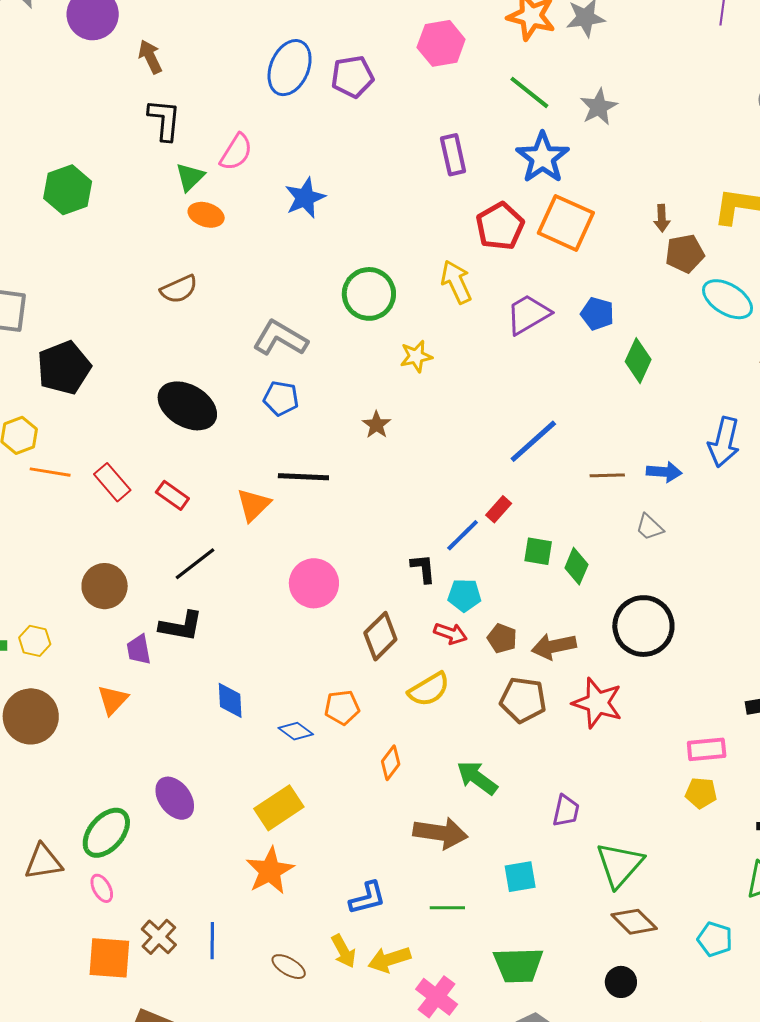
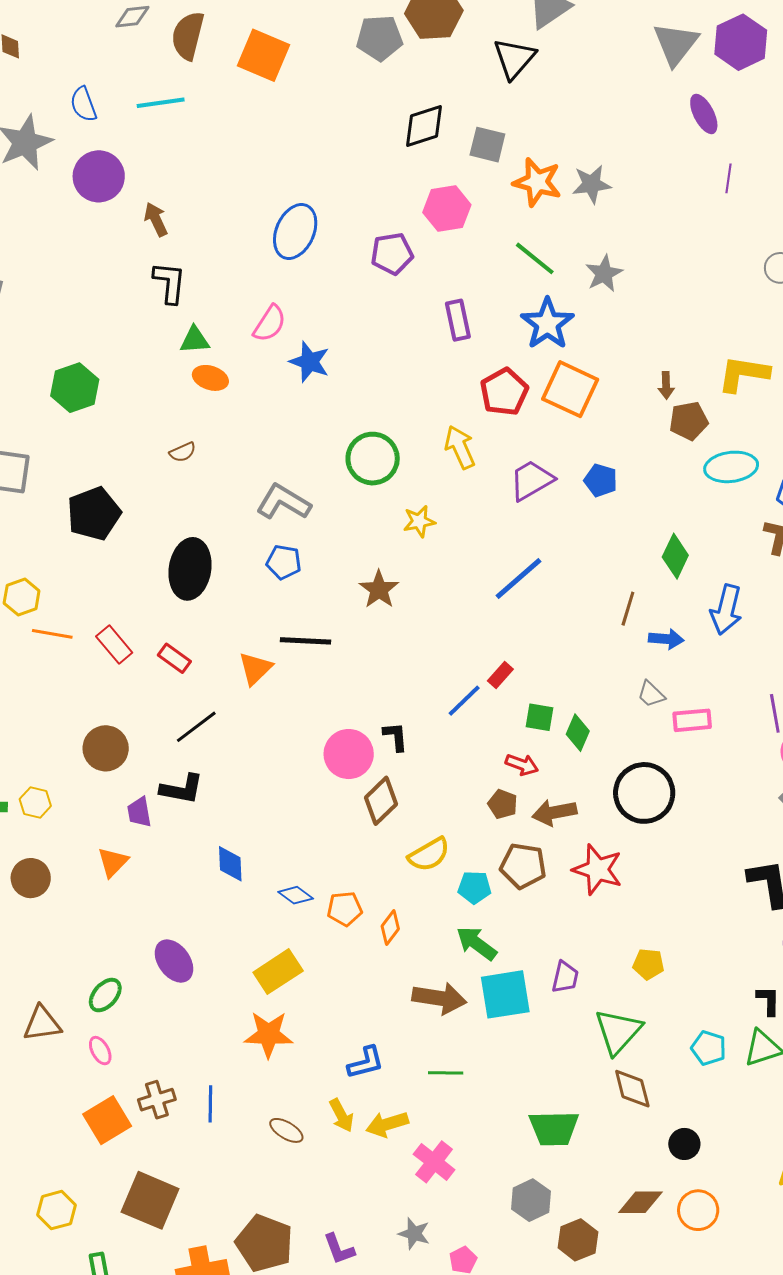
purple pentagon: (352, 77) -> (392, 254), moved
pink semicircle: (236, 152) -> (270, 324), moved
green triangle: (190, 177) -> (195, 340), turned 40
green hexagon: (68, 190) -> (75, 388), moved
blue star: (305, 198) -> (309, 362), turned -30
brown semicircle: (179, 289) -> (183, 452), size x0.7
cyan ellipse: (728, 299) -> (731, 467), turned -39
green diamond: (638, 361) -> (675, 556), moved
black pentagon: (64, 368) -> (94, 514), moved
black ellipse: (187, 406) -> (190, 569), turned 68
brown star: (376, 425) -> (379, 589), size x1.4
blue line: (533, 441) -> (519, 578), moved
brown line: (607, 475) -> (628, 609), moved, turned -72
black L-shape: (423, 568) -> (396, 737), moved
pink circle: (314, 583) -> (349, 754), moved
cyan pentagon: (464, 595) -> (474, 887), moved
red arrow: (450, 634) -> (522, 765), moved
orange pentagon: (342, 707) -> (345, 909), moved
brown circle: (31, 716) -> (31, 878), size x0.7
pink rectangle: (707, 749) -> (692, 720), moved
yellow pentagon: (701, 793) -> (648, 964), moved
green ellipse: (106, 833) -> (105, 995), size x0.7
orange star: (270, 871) -> (268, 1034), turned 30
cyan square: (520, 877) -> (505, 994), moved, size x1.6
brown diamond: (634, 922) -> (632, 1089), turned 30
brown cross: (159, 937) -> (157, 1100), turned 30
cyan pentagon: (715, 939) -> (709, 1048), moved
orange square: (109, 958) -> (107, 1120), turned -36
green trapezoid: (518, 965) -> (554, 1128), moved
black circle: (621, 982) -> (684, 1144), moved

